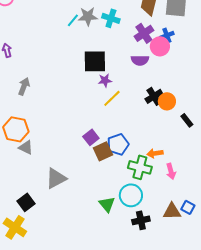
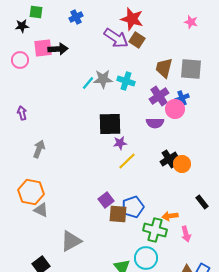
black rectangle: (187, 120) -> (202, 202), moved
brown square: (103, 151) -> (118, 214), turned 30

